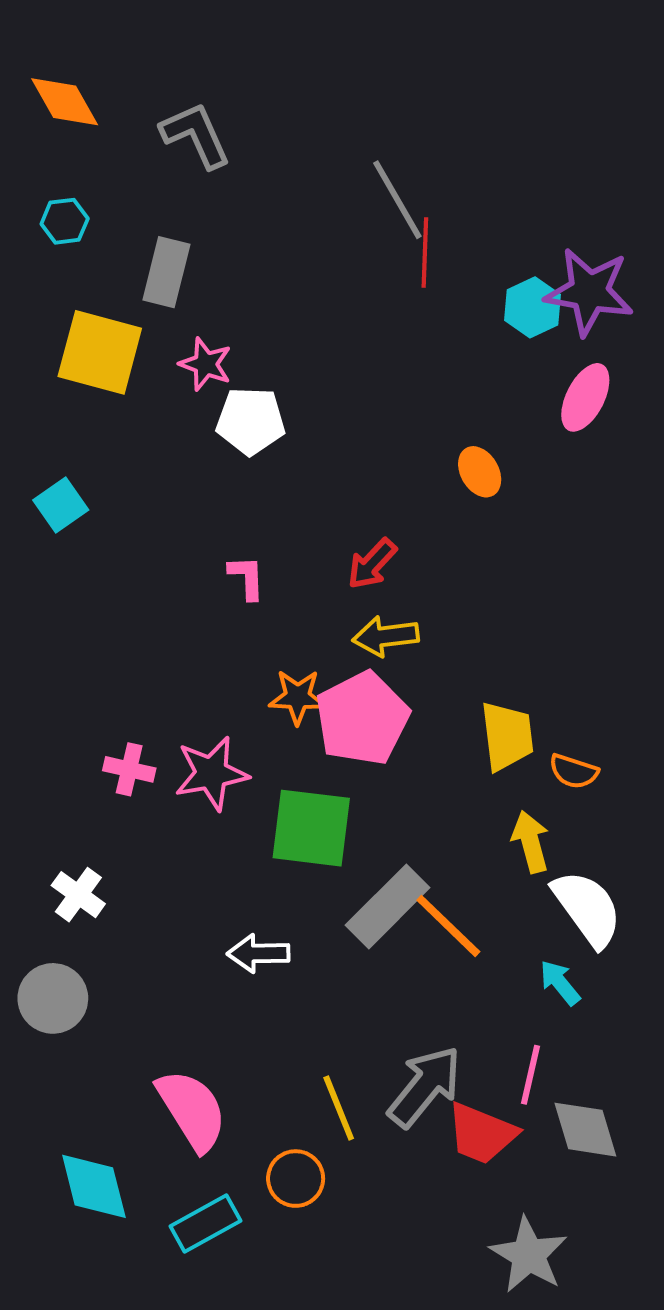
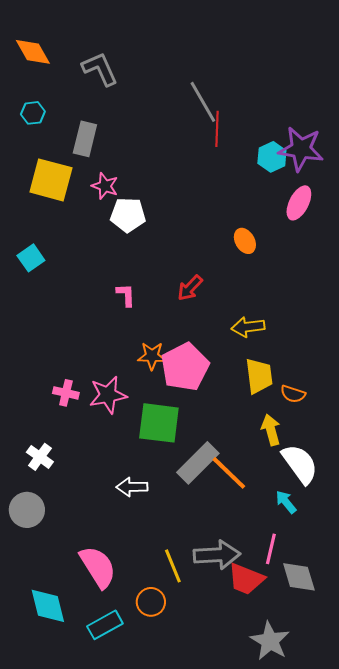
yellow arrow: (386, 636) -> (248, 327), moved
gray arrow: (425, 1087) -> (217, 555), turned 48

